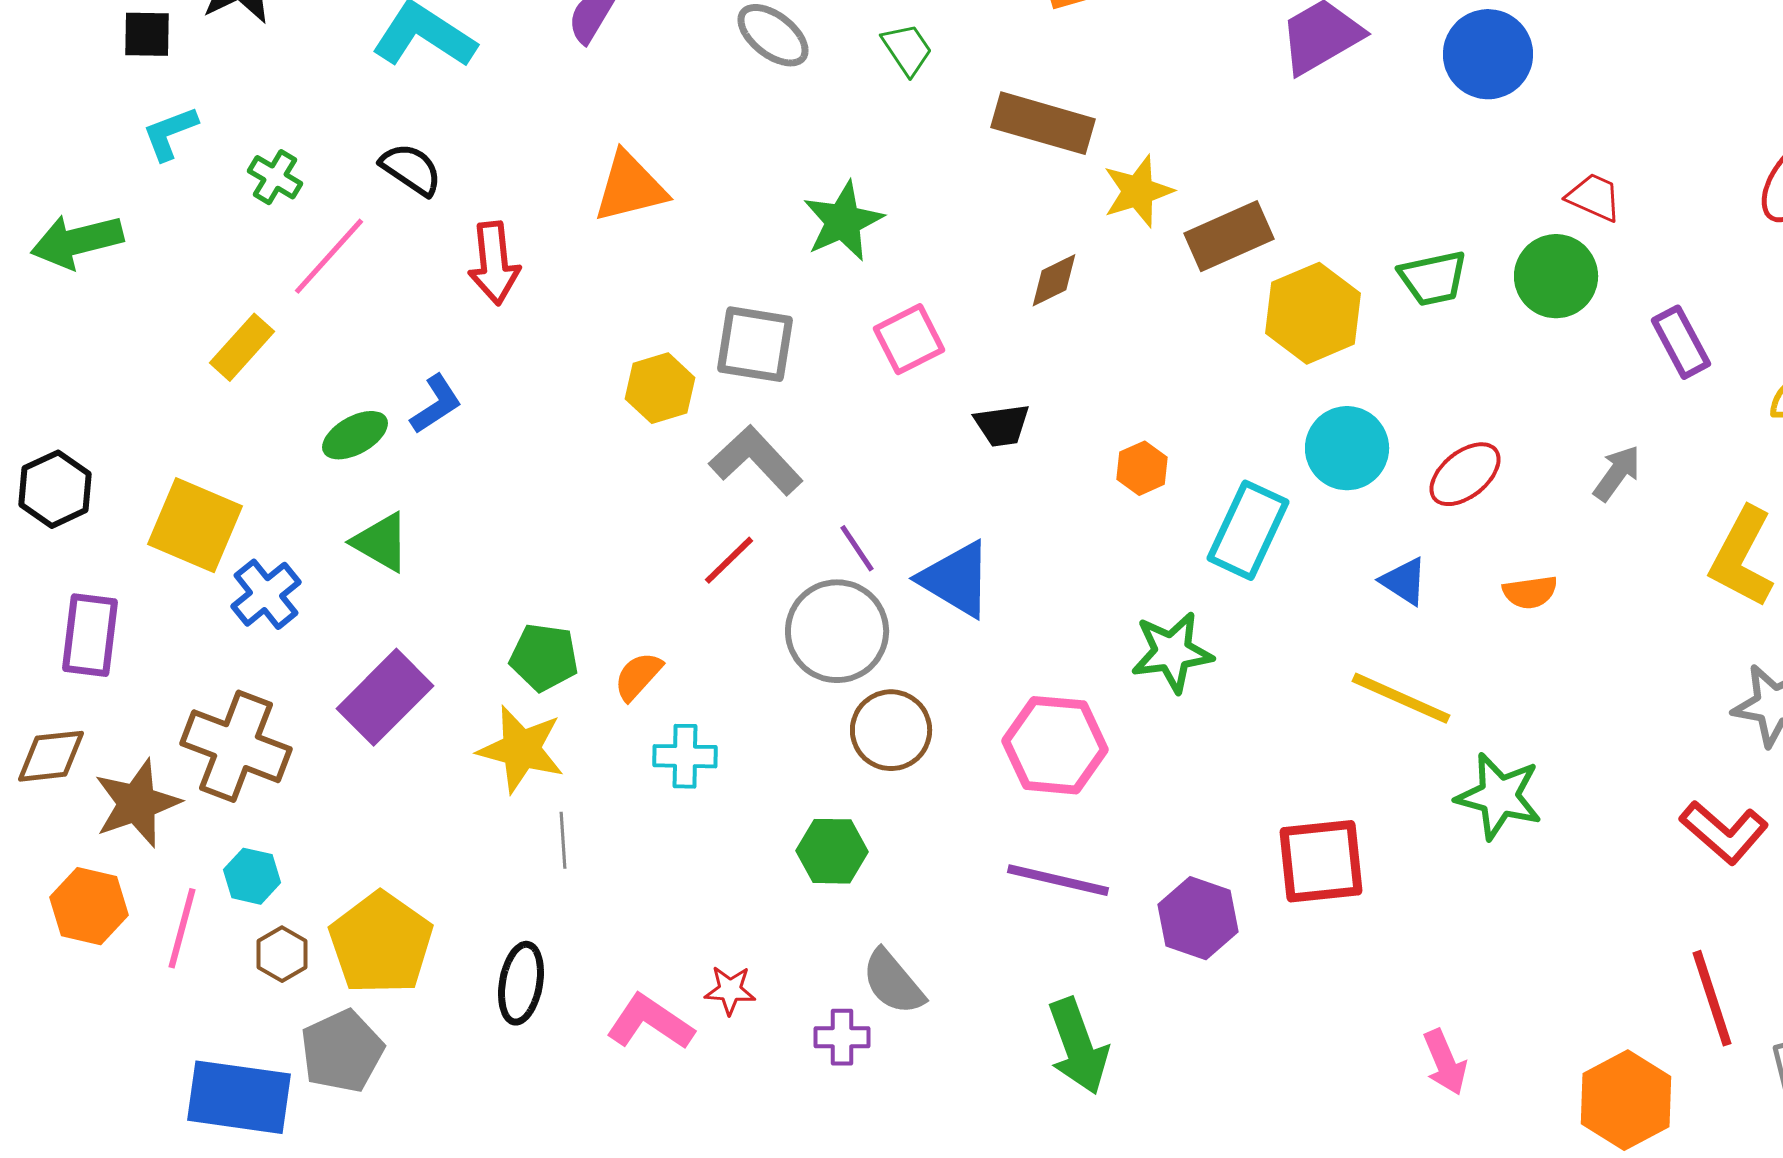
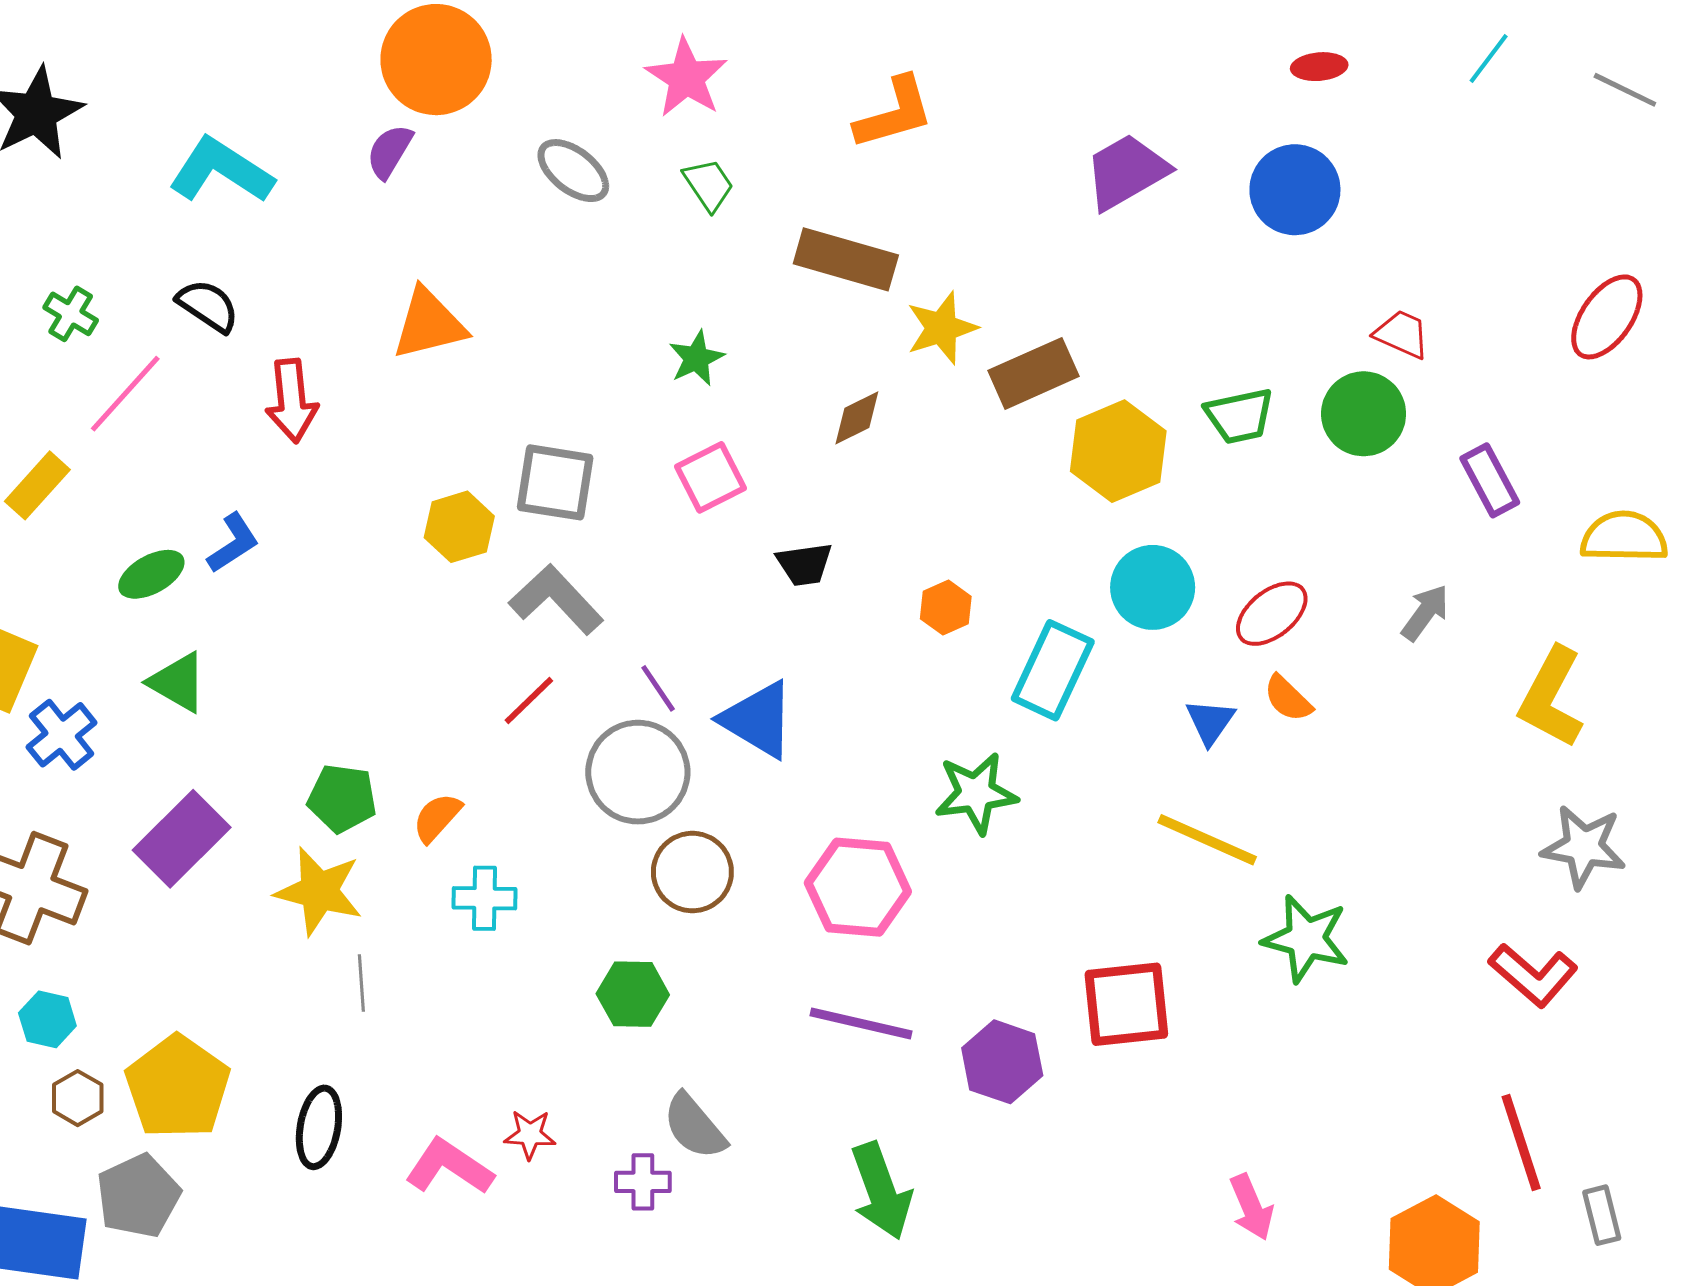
green star: (843, 221) -> (696, 358), moved, size x0.7
blue triangle: (1404, 581) -> (1210, 722), turned 32
orange semicircle: (1530, 592) -> (1288, 698), moved, turned 52

